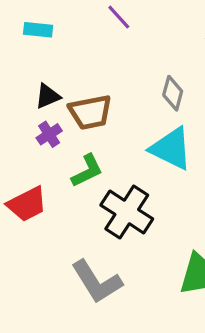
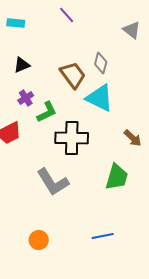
brown trapezoid: (90, 112) -> (73, 75), moved, turned -116
purple cross: (49, 134) -> (26, 98), moved
black cross: (127, 212) -> (72, 138), turned -32

